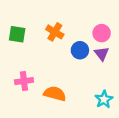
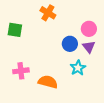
orange cross: (55, 32) -> (48, 13), moved
cyan star: (104, 99) -> (78, 68), moved

